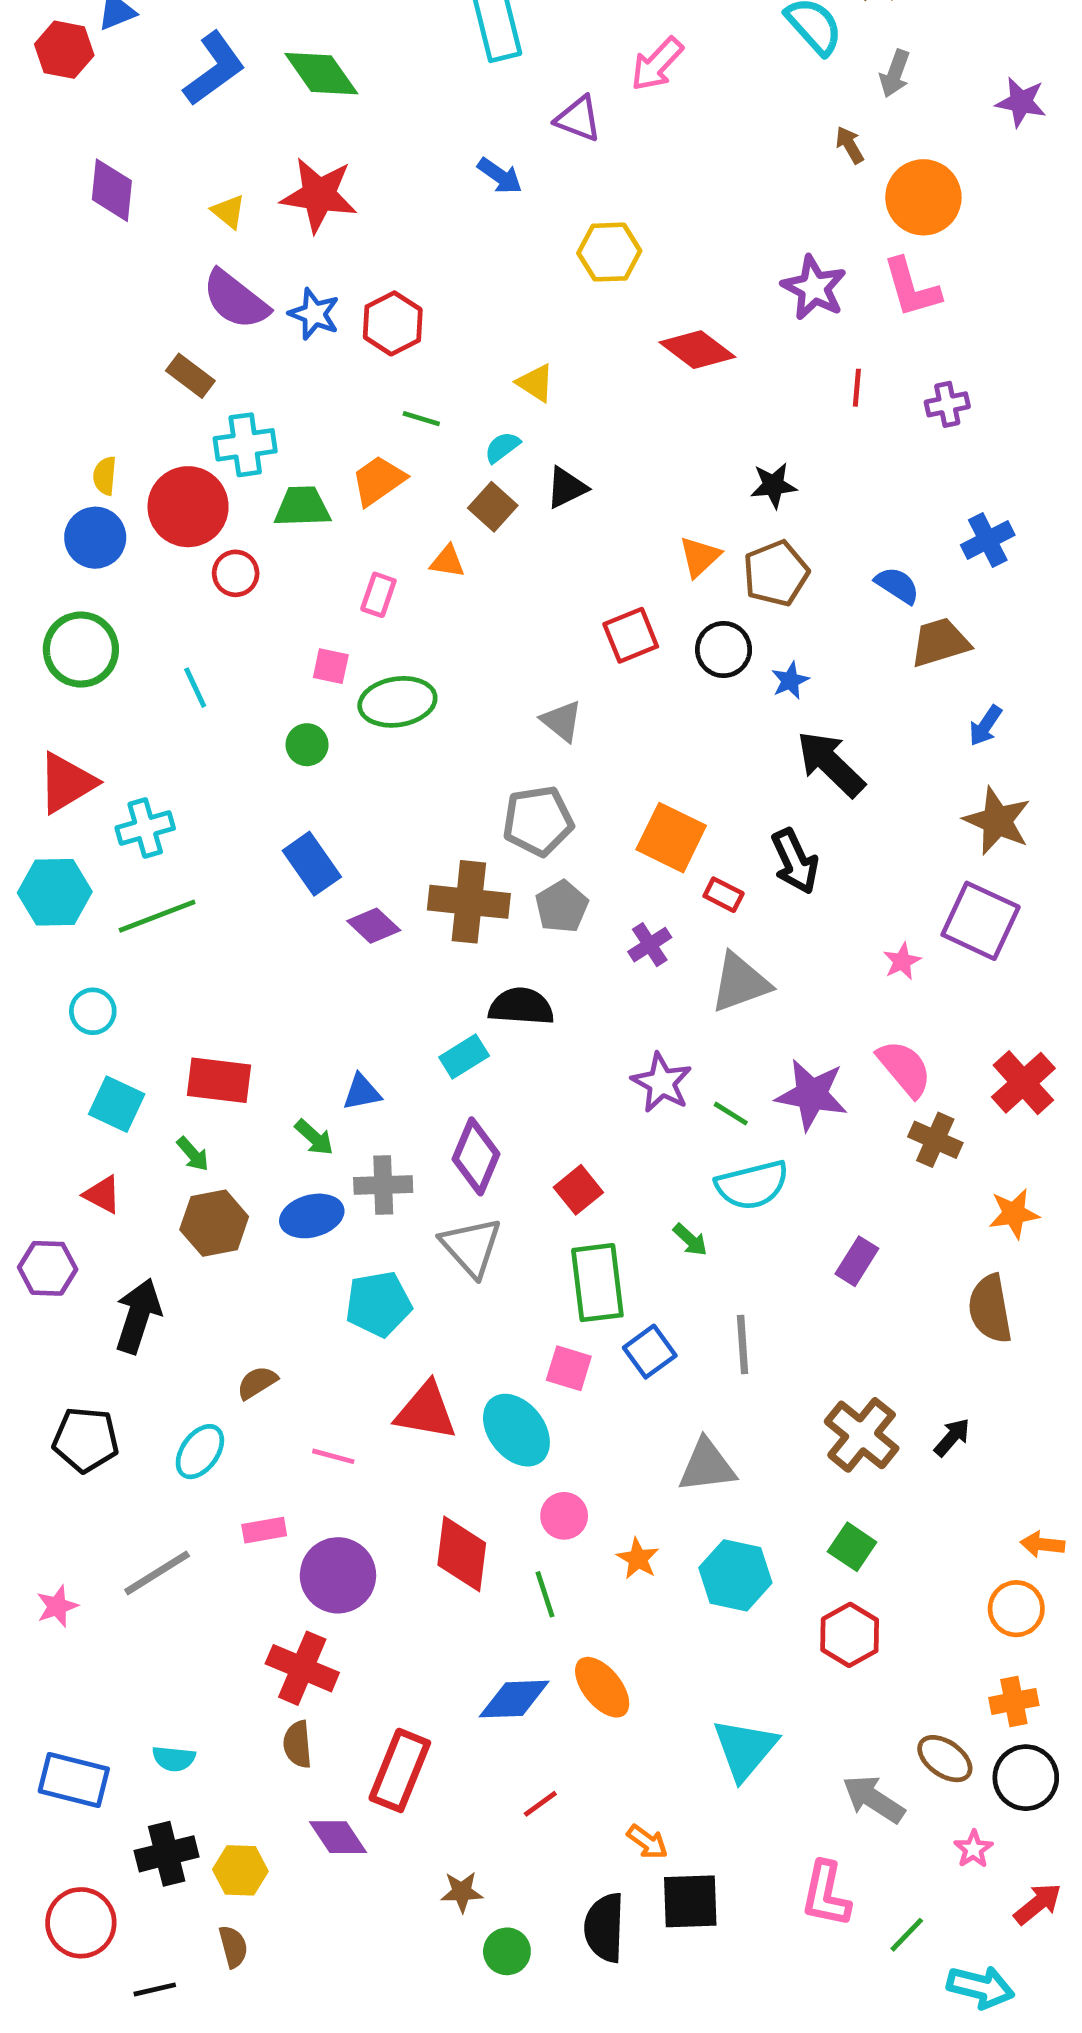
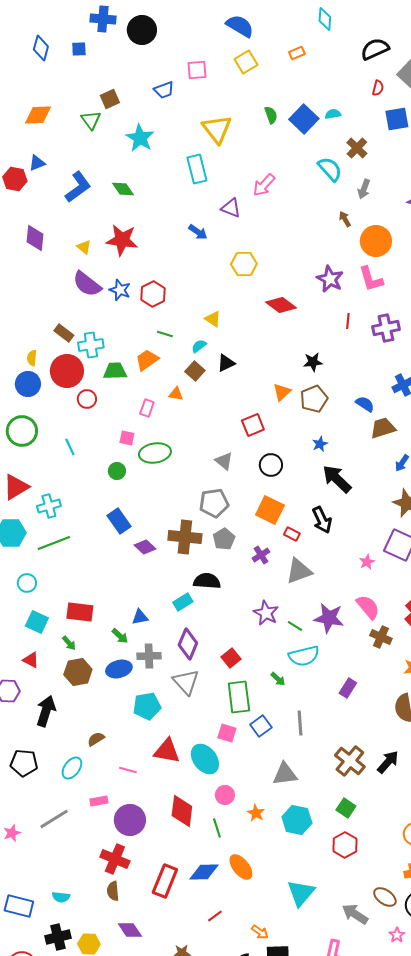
green diamond: (321, 74) -> (123, 189), size x0.7
brown rectangle: (190, 376) -> (64, 333), moved
purple cross: (947, 404) -> (386, 328), size x1.5
black circle: (724, 650) -> (271, 465), moved
black arrow: (952, 1437) -> (388, 762), size x1.4
red rectangle: (400, 1770) -> (165, 881), moved

